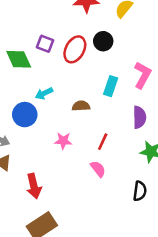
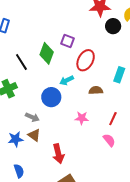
black circle: (103, 41) -> (113, 26), moved
red ellipse: (75, 49) -> (86, 60), moved
green diamond: (19, 59) -> (47, 53), turned 45

